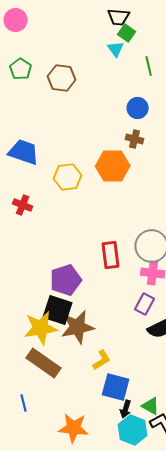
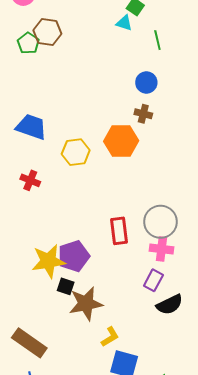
cyan triangle: (116, 49) -> (124, 23), turned -36
brown hexagon: (62, 78) -> (47, 32), moved
black square: (58, 310) -> (66, 286), size x0.6
yellow star: (41, 328) -> (48, 261), moved
brown rectangle: (44, 363) -> (29, 343), moved

